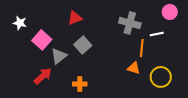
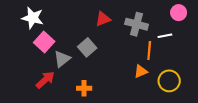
red triangle: (75, 18) -> (103, 19), moved
white star: (20, 23) -> (33, 18), moved, size x1.5
orange triangle: (134, 68) -> (141, 71), turned -40

